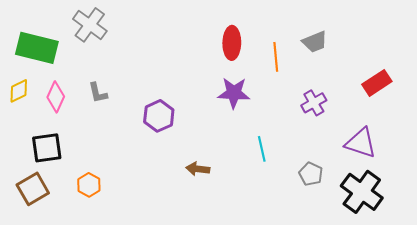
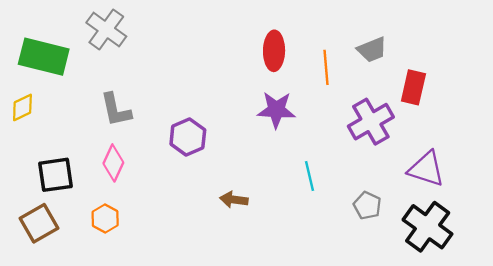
red rectangle: (377, 83) -> (413, 87), moved, turned -44
gray L-shape: (98, 93) -> (116, 110), size x1.4
pink diamond: (56, 97) -> (113, 163), moved
purple cross: (314, 103) -> (371, 122), size x1.5

